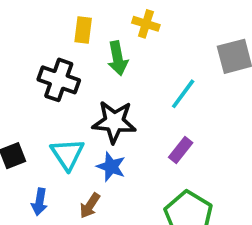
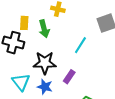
yellow rectangle: (83, 30) -> (24, 23), moved
purple rectangle: (181, 150) -> (69, 77), moved

